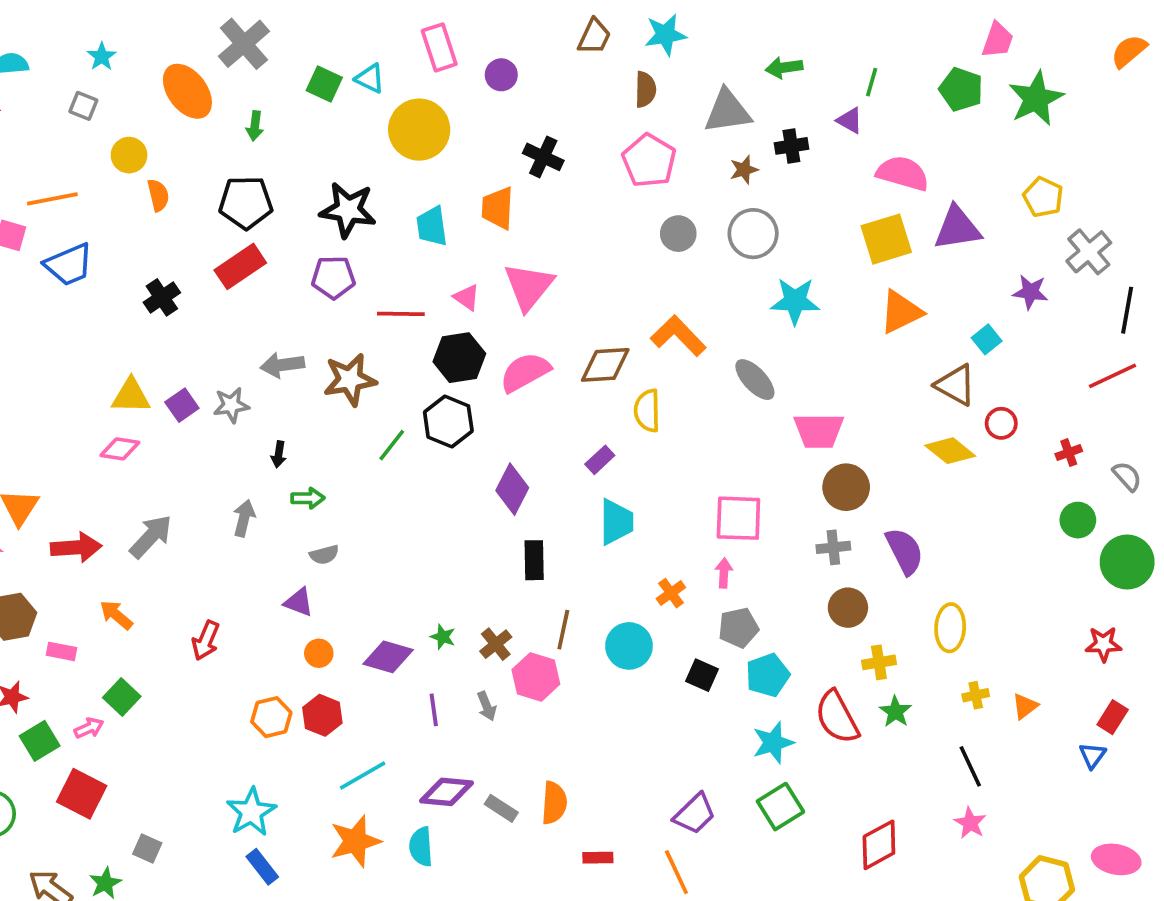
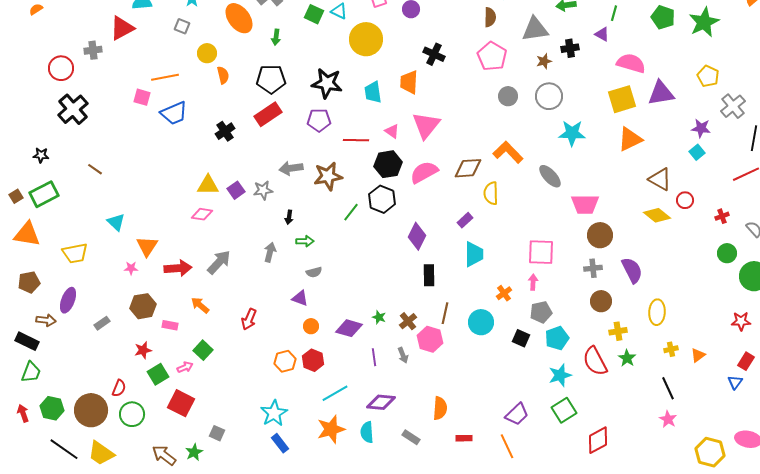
cyan square: (987, 339) -> (697, 152), moved
gray rectangle: (501, 808) -> (411, 437), moved
red diamond: (879, 845) -> (598, 440), moved

